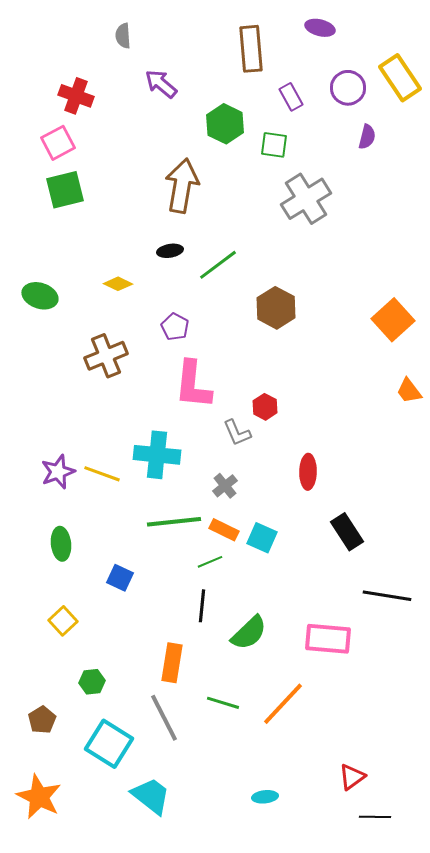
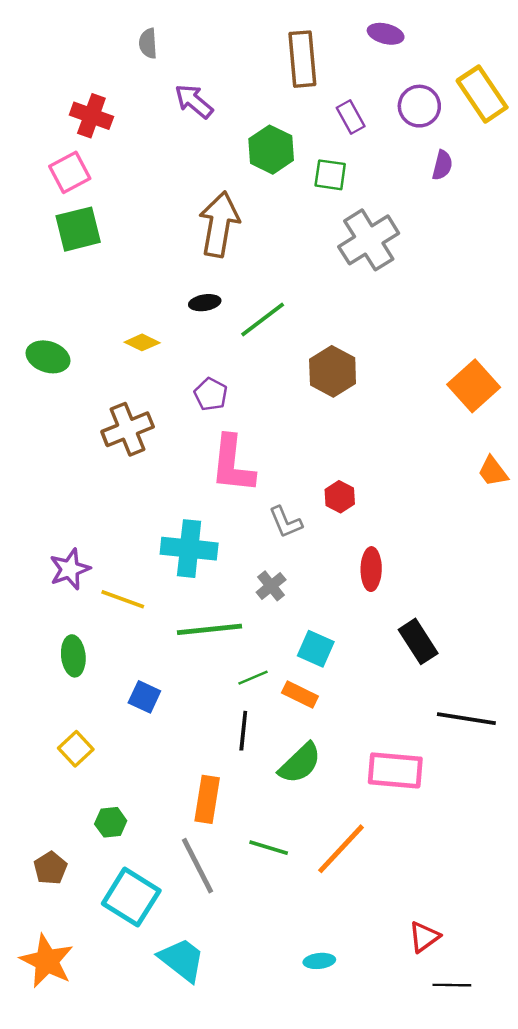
red hexagon: (265, 407) -> (340, 497), moved
yellow line: (102, 474) -> (123, 599), moved
orange rectangle: (224, 530) -> (300, 694), moved

